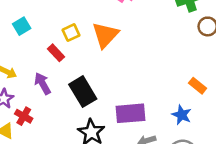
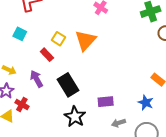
cyan square: (22, 26) -> (20, 34), turned -32
yellow square: (71, 33) -> (59, 39), turned -32
purple rectangle: (130, 113) -> (106, 102), size x0.7

